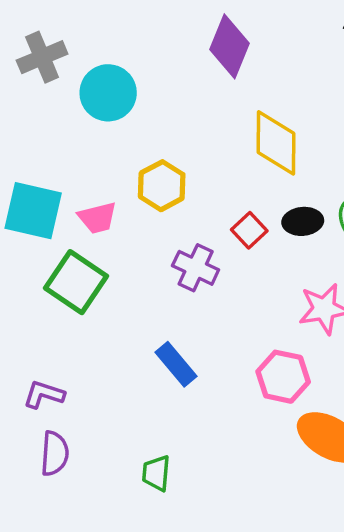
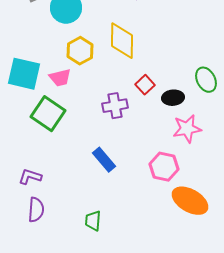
yellow diamond: (276, 143) -> (122, 41), moved
yellow hexagon: (162, 186) -> (80, 51), moved
black ellipse: (303, 221) -> (173, 98), moved
purple cross: (196, 268) -> (115, 106), turned -35

